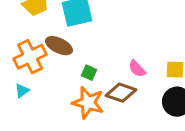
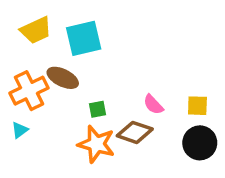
green square: (89, 73) -> (98, 109), turned -35

